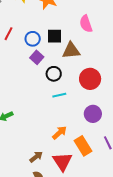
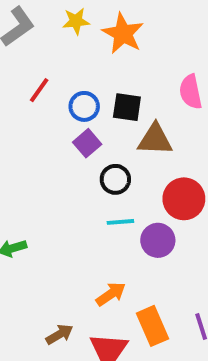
purple circle: (93, 114) -> (158, 240), moved

